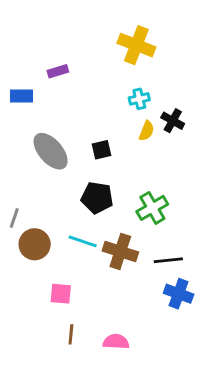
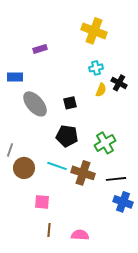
blue rectangle: (21, 96) -> (15, 77), moved

